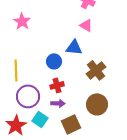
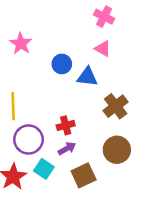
blue circle: (54, 61) -> (62, 64), moved
purple arrow: (58, 103) -> (67, 148), turned -32

